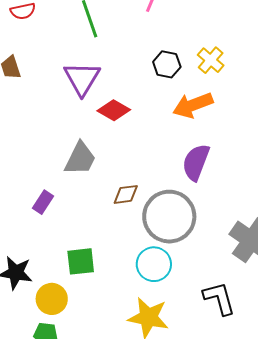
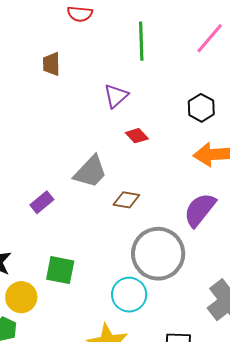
purple triangle: (82, 78) -> (116, 96), size x0.7
red diamond: (114, 110) -> (137, 136), size x0.7
brown diamond: (126, 194) -> (126, 200), moved

